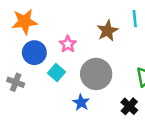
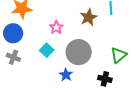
blue circle: (34, 53) -> (13, 33), moved
black cross: (129, 106) -> (105, 79), turned -32

